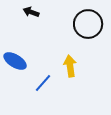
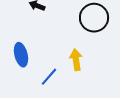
blue ellipse: (15, 61) -> (21, 55), turned 45

